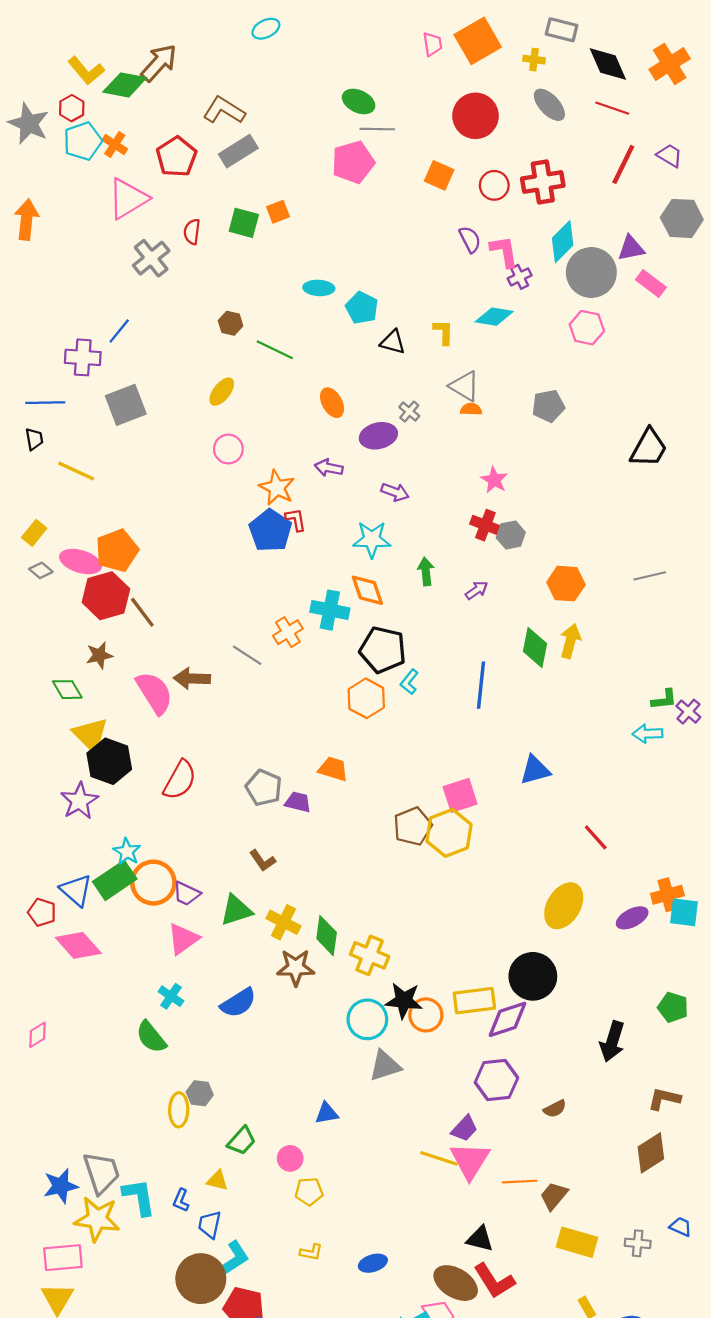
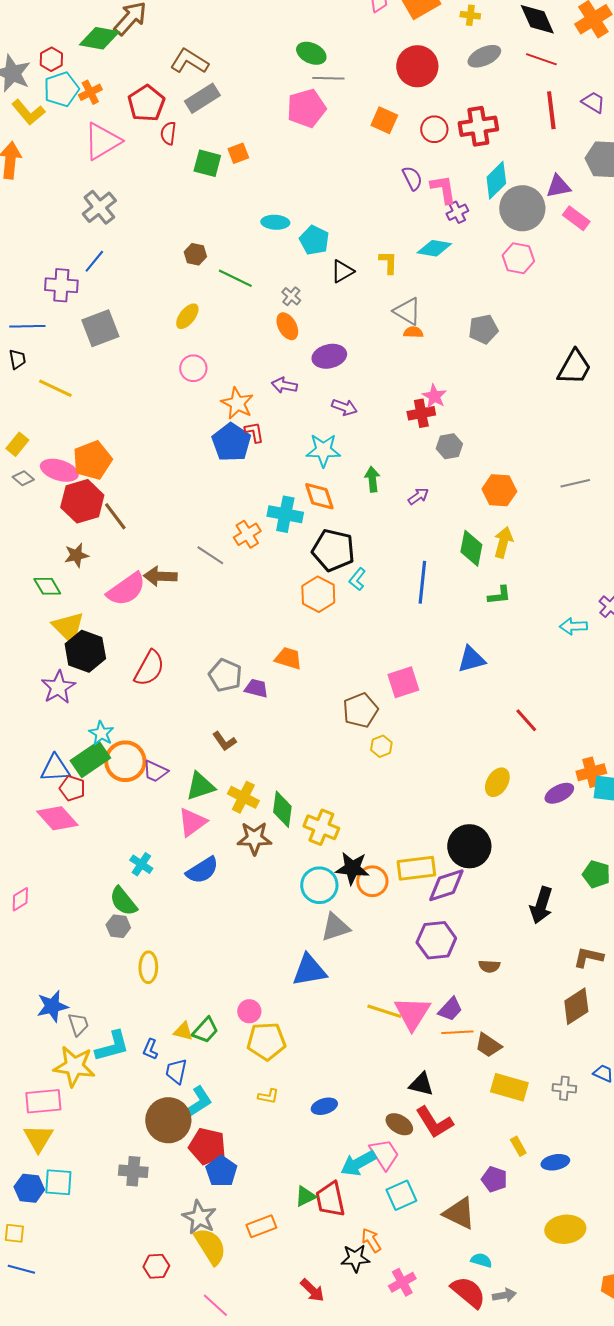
yellow L-shape: (86, 71) -> (28, 112), moved
gray ellipse: (549, 105) -> (484, 56), turned -72
orange cross: (115, 145) -> (90, 92), turned 30
red line: (623, 164) -> (551, 110), turned -33
red semicircle: (192, 232) -> (168, 133), moved
gray cross: (151, 258) -> (99, 207), moved
black triangle: (393, 342) -> (342, 271), turned -45
gray cross: (409, 411) -> (291, 296), moved
red cross: (485, 525) -> (421, 413), moved, turned -32
pink semicircle: (154, 693) -> (126, 589), turned 87
green L-shape: (664, 699) -> (499, 595), moved
yellow hexagon: (449, 833) -> (381, 746), moved, size x0.5
blue triangle: (76, 890) -> (55, 768), turned -44
yellow ellipse: (564, 906) -> (497, 782), size x0.7
red pentagon: (42, 912) -> (72, 788), moved
pink triangle: (183, 939) -> (192, 822), moved
gray hexagon: (200, 1093) -> (118, 926), moved
brown semicircle: (555, 1109) -> (489, 966), turned 30
blue triangle: (327, 1113) -> (309, 970), moved, size x1.6
purple trapezoid: (464, 1129) -> (450, 1009), moved
green trapezoid: (242, 1141) -> (205, 1030), moved
gray trapezoid: (101, 1173) -> (78, 1024), size x0.6
blue star: (61, 1186) -> (52, 1006), moved
yellow pentagon: (309, 1191) -> (266, 1041), size x1.5
brown trapezoid: (554, 1196) -> (488, 1045), turned -96
cyan L-shape: (139, 1197) -> (112, 1046), turned 84
brown ellipse: (456, 1283) -> (399, 1124), size x0.7

